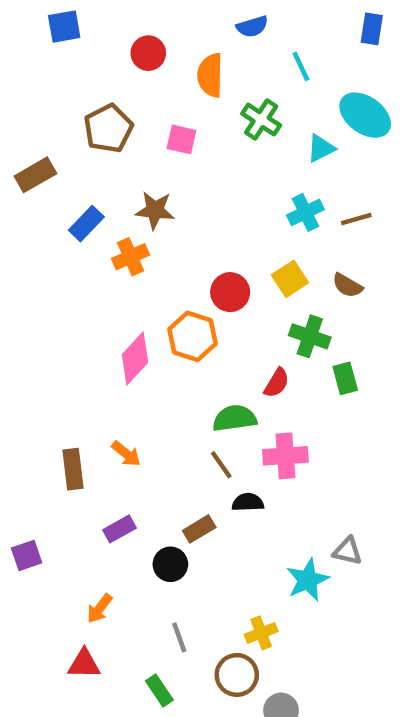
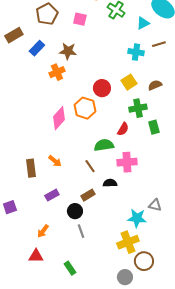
cyan cross: (305, 212) -> (136, 52), turned 35
brown line: (356, 219) -> (159, 44), moved
blue rectangle: (86, 224) -> (37, 48), moved
brown semicircle: (347, 285) -> (155, 85), turned 128
green cross: (310, 336) -> (138, 108), turned -30
brown line: (221, 465) -> (90, 166), moved
cyan star: (308, 580) -> (137, 218), turned 30
yellow cross: (261, 633) -> (128, 242), moved, size x1.5
gray line: (179, 637) -> (81, 231), moved
brown circle: (237, 675) -> (144, 261), moved

